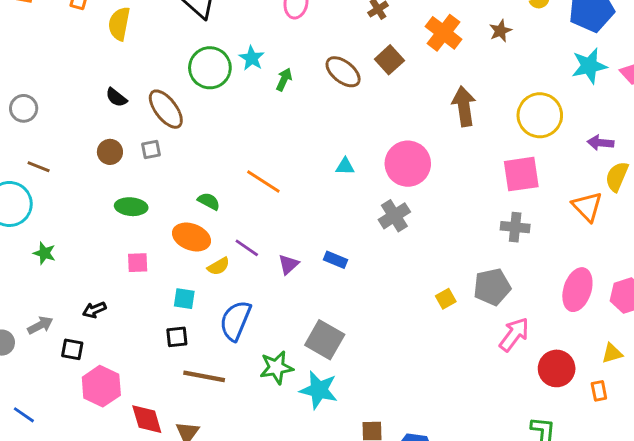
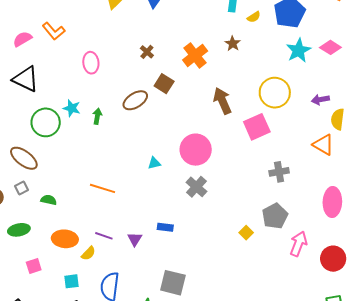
orange cross: (443, 33) -> (195, 55), turned 30
brown ellipse: (343, 72) -> (135, 100), turned -55
pink square: (521, 174) -> (257, 127), moved
green semicircle: (209, 201) -> (49, 200), moved

